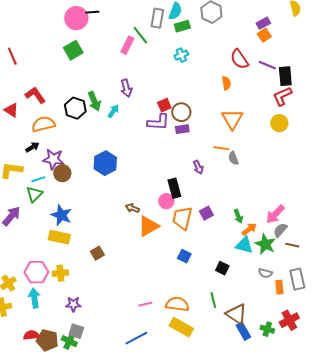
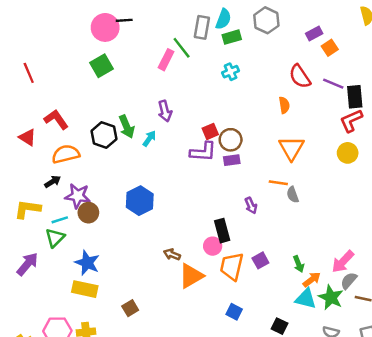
purple rectangle: (263, 23) -> (314, 33), moved

